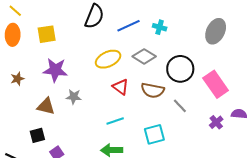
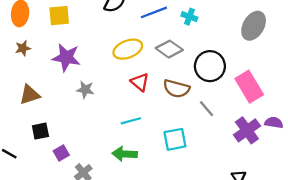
brown star: (17, 79) -> (23, 48), moved
brown triangle: (46, 106) -> (30, 95), moved, turned -36
purple cross: (216, 122) -> (247, 130), size x1.6

